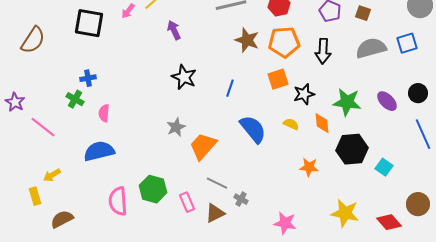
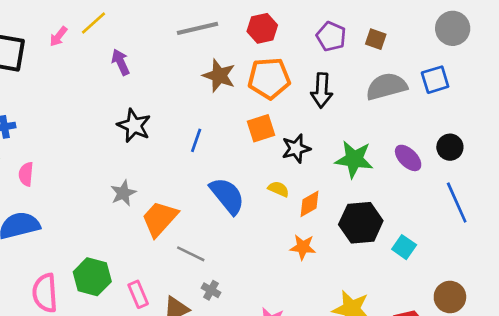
orange diamond: (322, 123) -> (310, 204), moved, turned 65
gray line: (217, 183) -> (191, 254), moved

